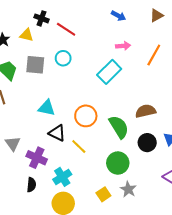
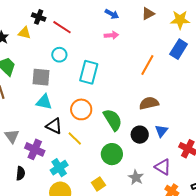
pink arrow: (123, 46) -> (111, 35), moved
orange line: (154, 55) -> (147, 65), moved
gray square: (35, 65) -> (41, 77), moved
cyan rectangle: (109, 72) -> (89, 72), moved, turned -30
brown semicircle: (146, 111) -> (149, 103), moved
black semicircle: (31, 185) -> (21, 173), moved
gray star: (128, 189) -> (136, 177), moved

